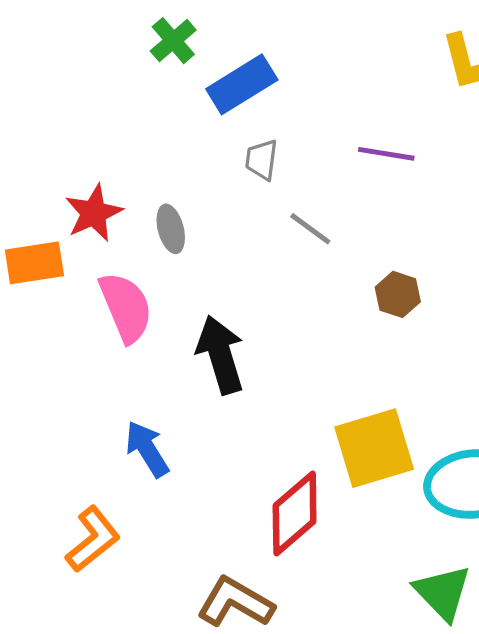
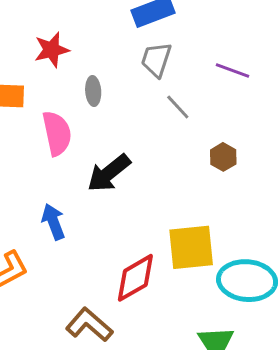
gray trapezoid: (262, 160) -> (156, 60), size x1.4
red star: (94, 213) -> (52, 50), moved
black arrow: (220, 355) -> (109, 173), turned -123

